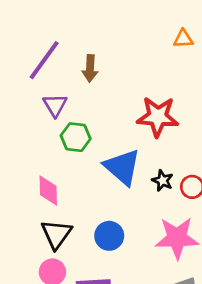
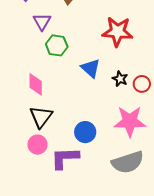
blue triangle: (122, 167) -> (91, 68), size x0.7
blue circle: (109, 236) -> (85, 132), moved

